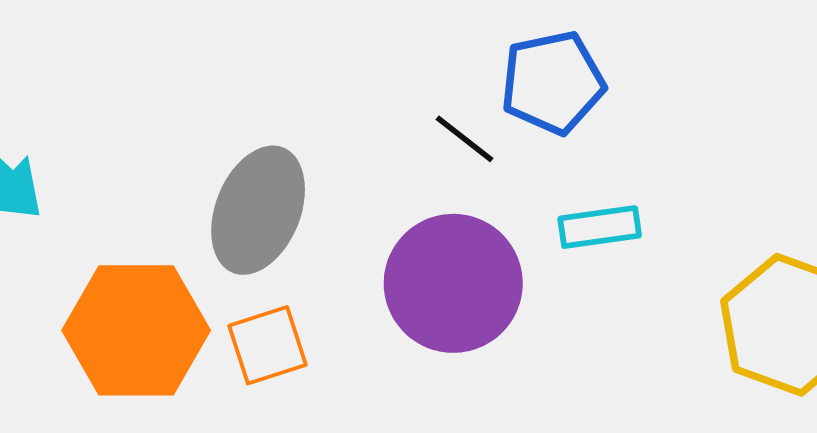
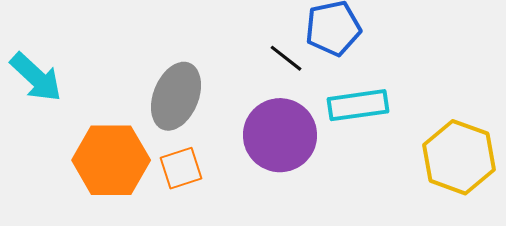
cyan rectangle: (600, 227) -> (358, 105), size x1.4

